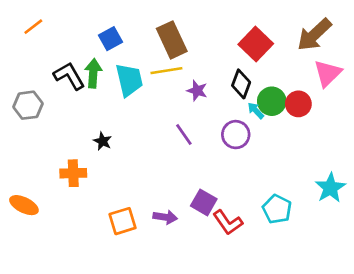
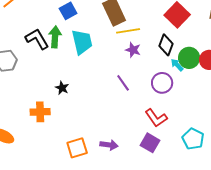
yellow line: (166, 71) -> (128, 31), moved
purple square: (204, 202) -> (150, 143), moved
red L-shape: (228, 222) -> (156, 118), moved

